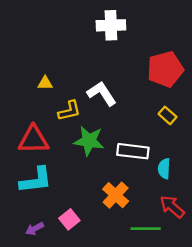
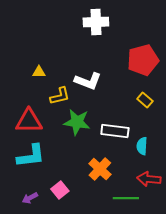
white L-shape: (102, 93) -> (88, 81), turned 144
red arrow: (172, 207) -> (149, 179), turned -35

